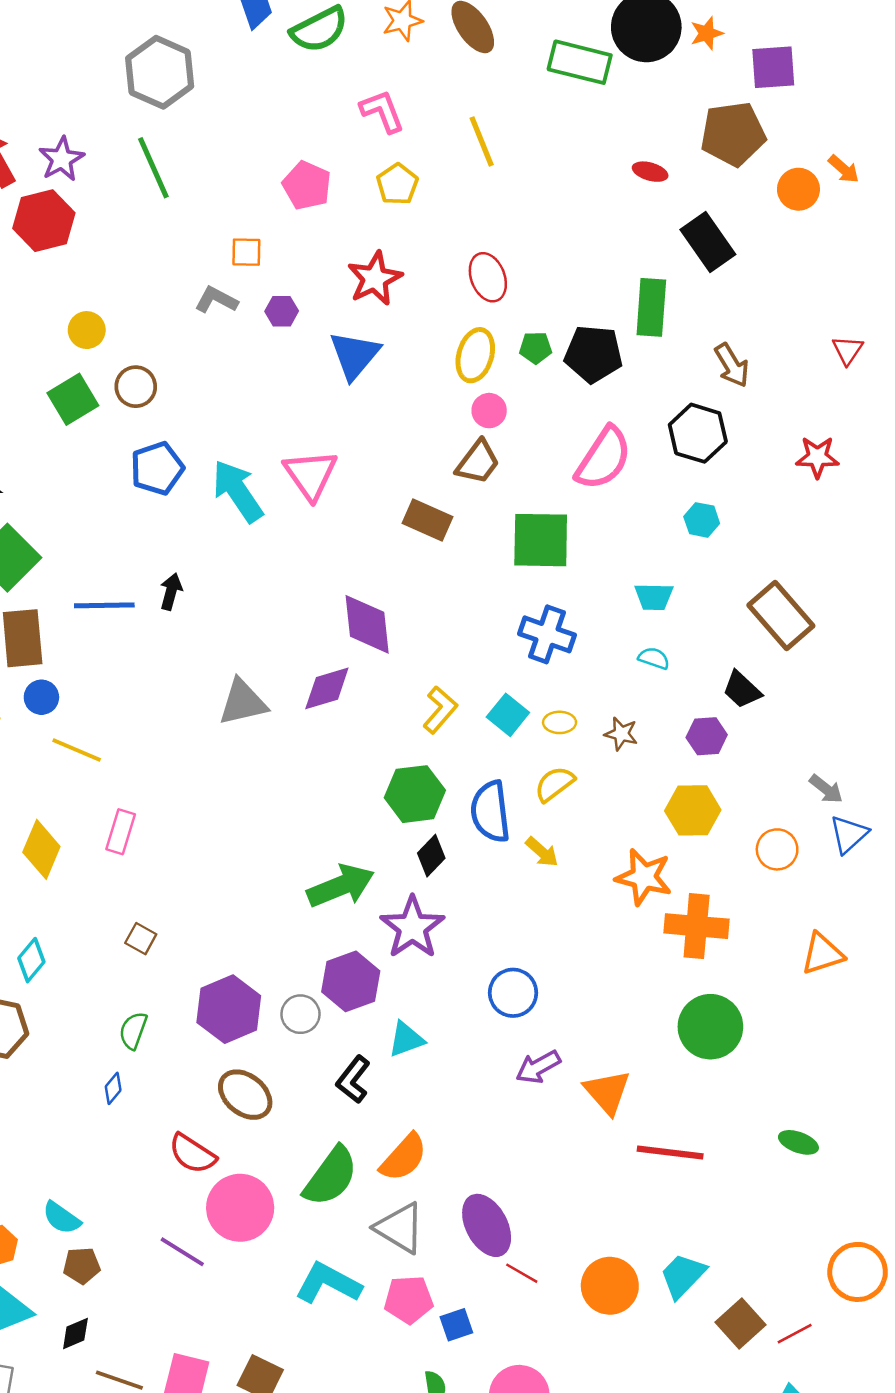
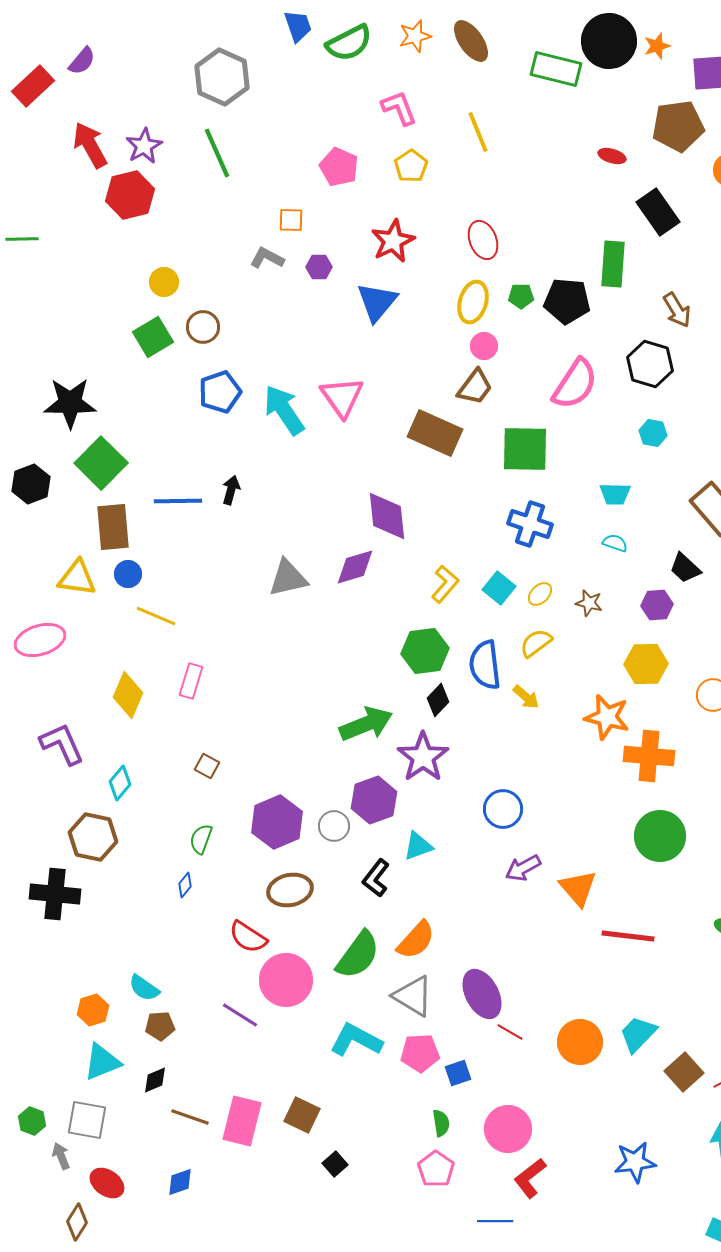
brown rectangle: (427, 520) -> (435, 433), size x1.4
yellow ellipse: (560, 722) -> (540, 594), turned -45
brown ellipse: (245, 1095) -> (290, 890), turned -51

